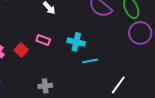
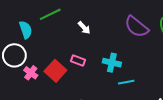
red square: (21, 50) -> (55, 71), size x1.5

